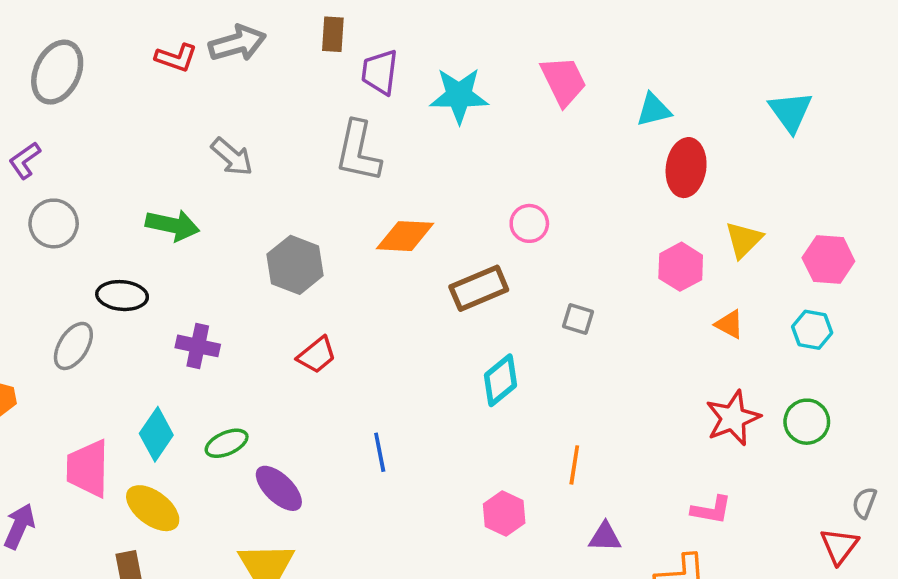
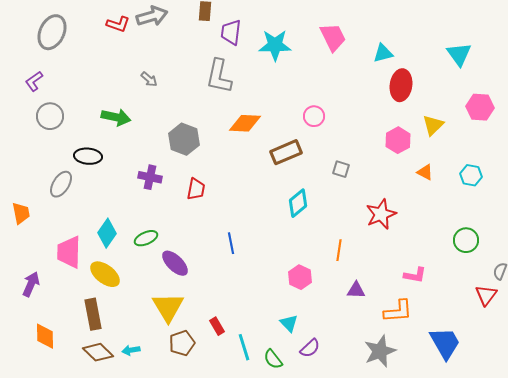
gray arrow: (232, 157) -> (149, 79), size x0.7
pink hexagon: (828, 259) -> (480, 107), moved
purple cross: (198, 346) -> (150, 177), moved
red trapezoid: (317, 355) -> (196, 189), turned -40
red star: (733, 418) -> (381, 214), moved
green circle: (807, 422) -> (466, 240), moved

